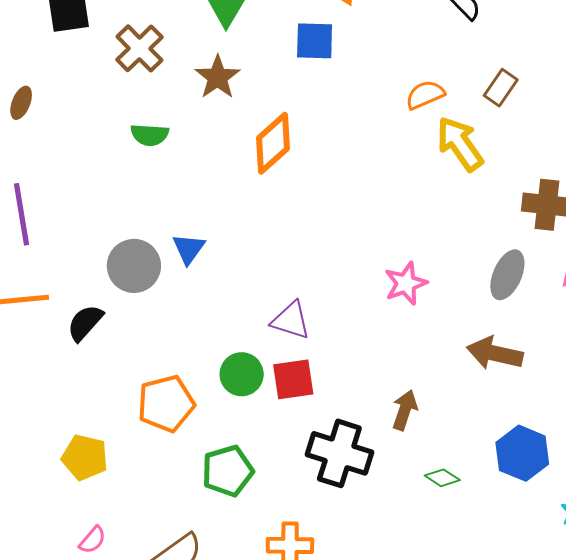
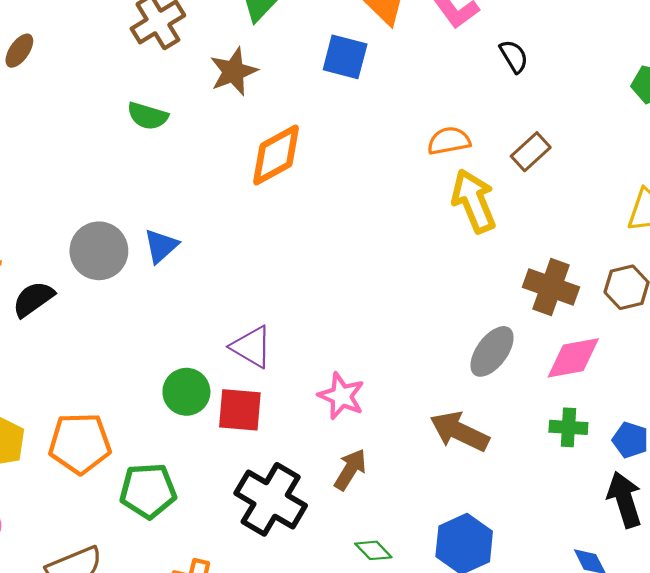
pink star: (406, 283) -> (341, 396), moved, turned 30
orange pentagon: (166, 403) -> (80, 443), moved

